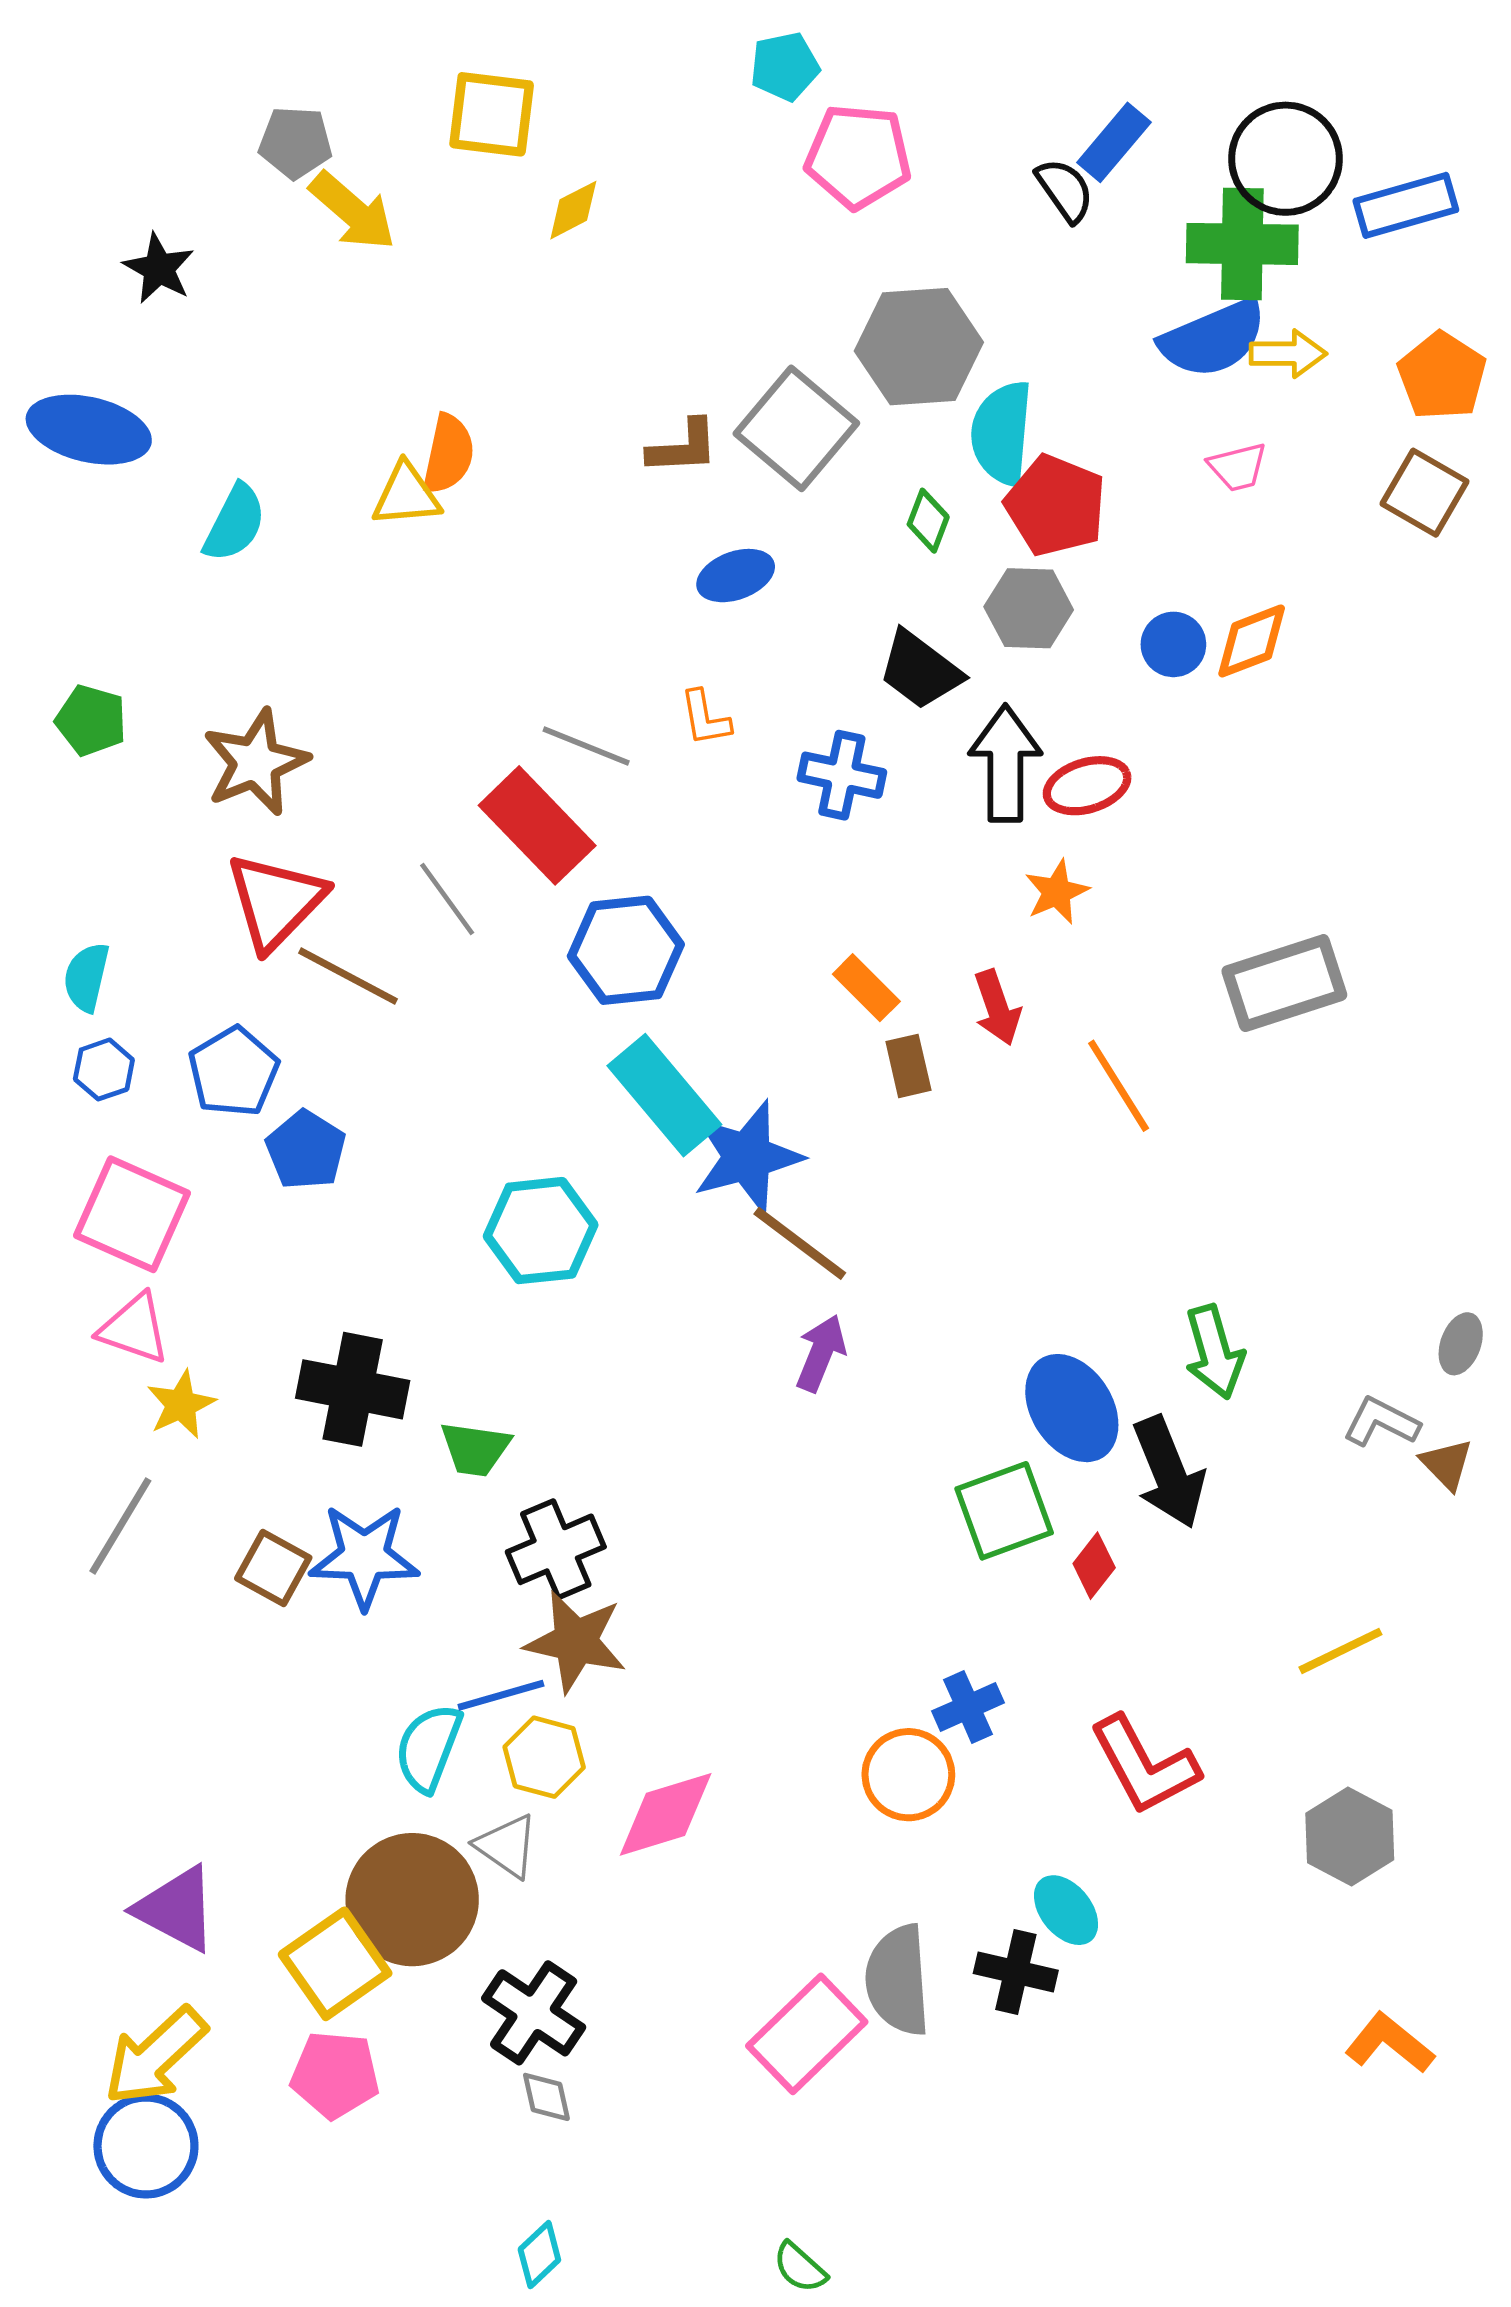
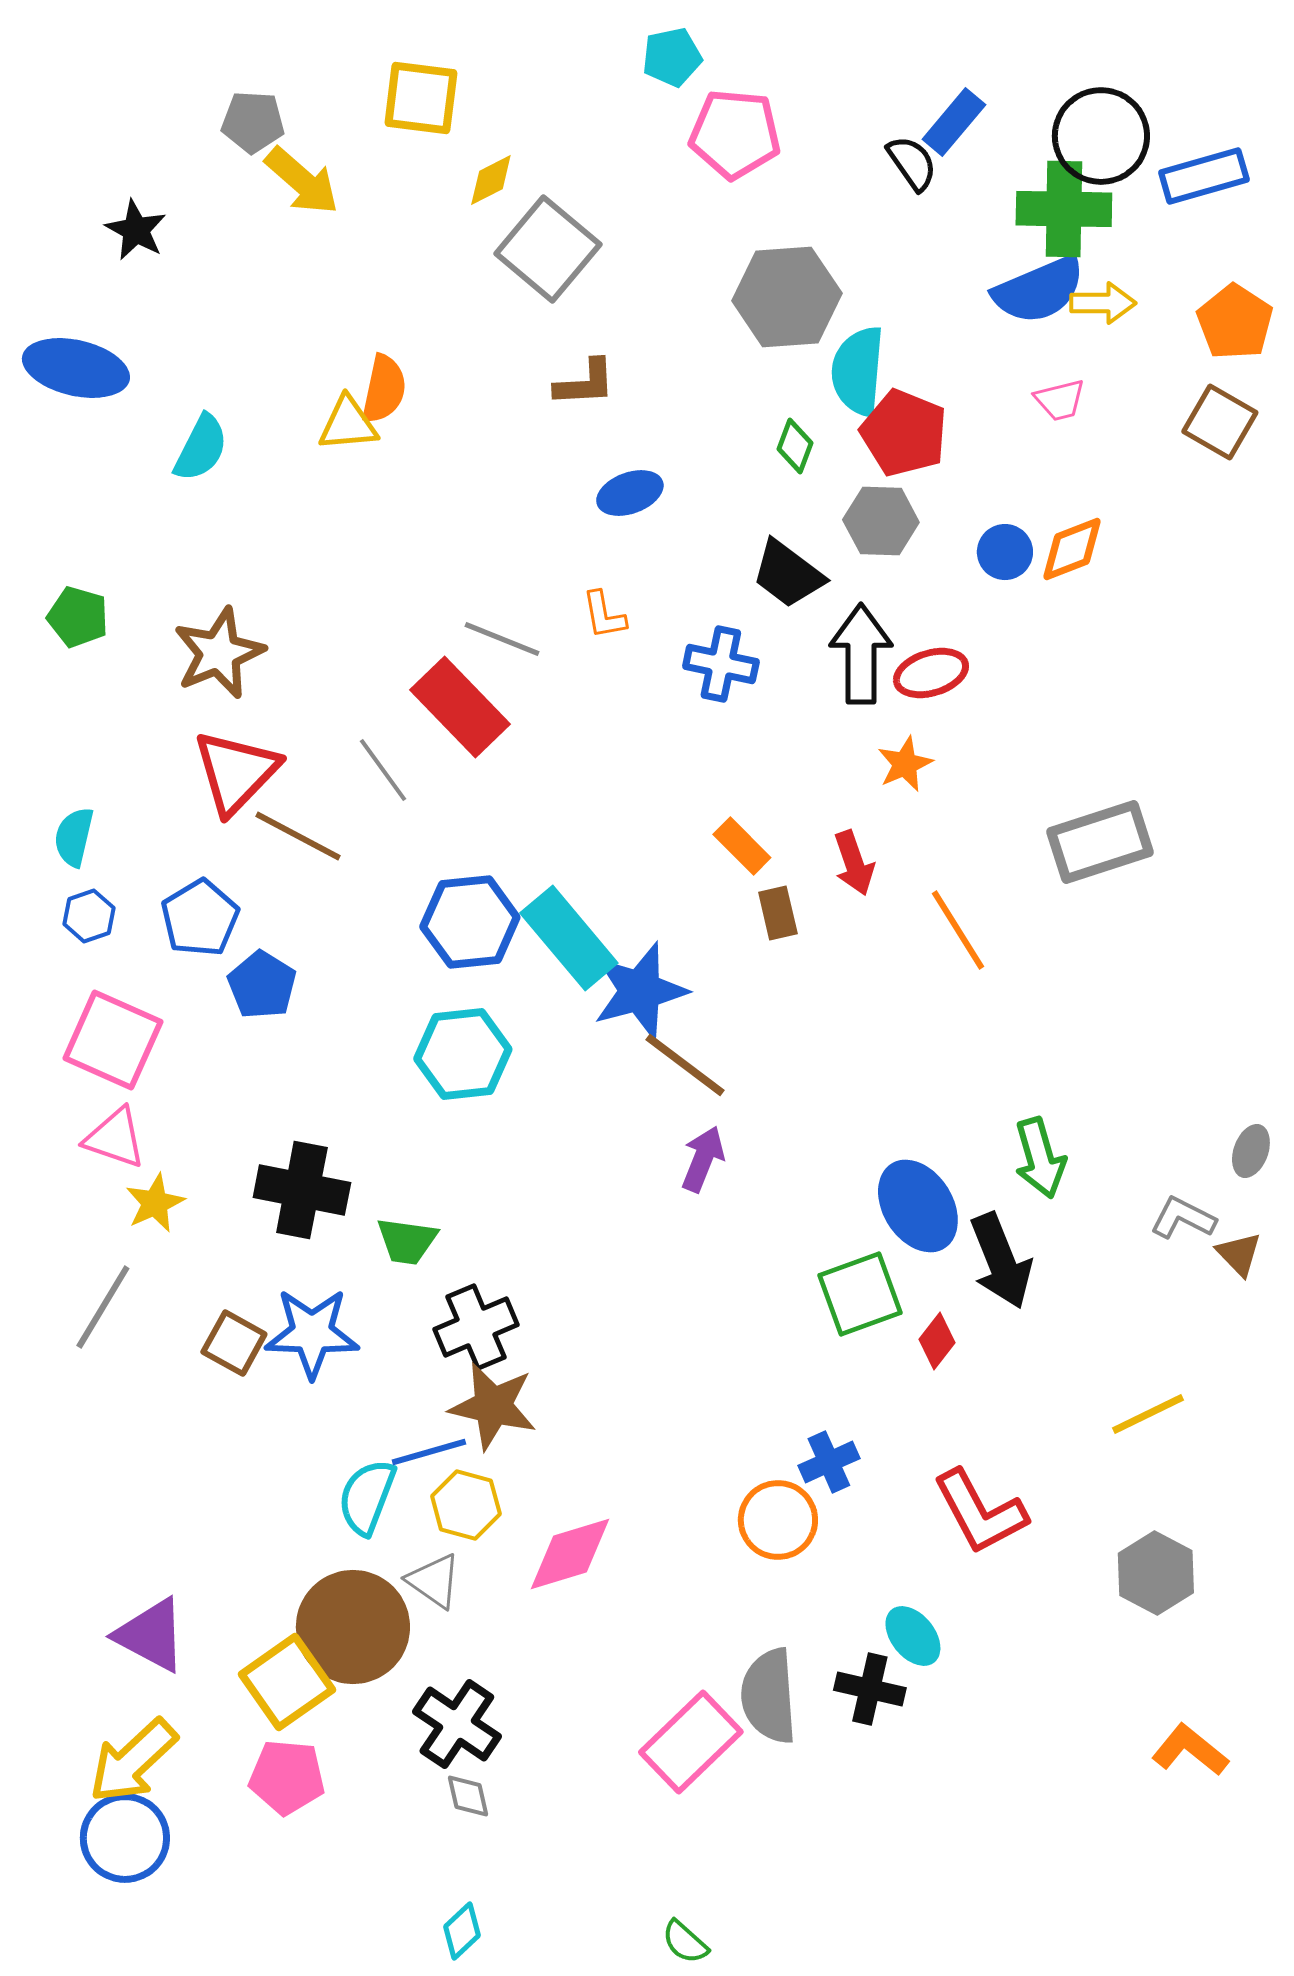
gray square: (796, 428) -> (548, 249), moved
blue hexagon: (626, 950) -> (470, 922), moved

